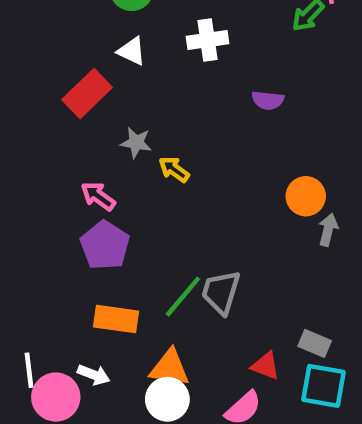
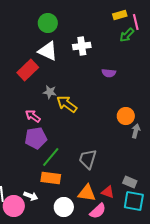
white triangle: (132, 51) -> (48, 51), size x1.5
yellow arrow: (174, 169) -> (67, 104), size x1.5
purple pentagon: (105, 245) -> (36, 138), turned 30
green line: (183, 297) -> (51, 157), moved
orange rectangle: (116, 319) -> (51, 178), moved
orange triangle: (170, 368) -> (87, 193), moved

